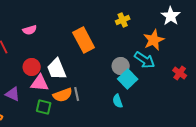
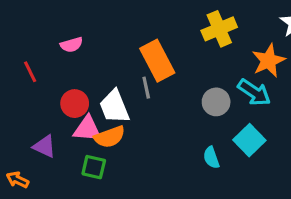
yellow cross: (123, 20) -> (219, 29), size x1.5
cyan square: (128, 79) -> (249, 140), moved
gray line: (77, 94) -> (146, 88), moved
orange semicircle: (63, 95) -> (110, 137), moved

